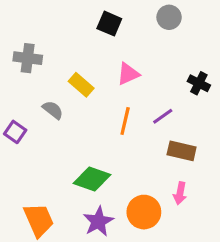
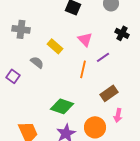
pink triangle: (128, 74) -> (85, 39), turned -49
black cross: (199, 83) -> (122, 33), moved
purple line: (163, 116) -> (103, 57), moved
brown rectangle: (182, 151) -> (109, 93), moved, turned -48

